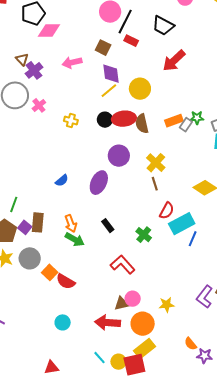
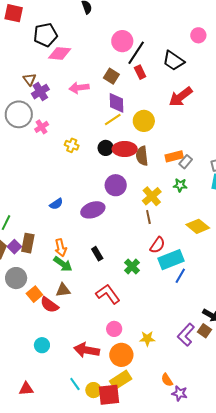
red rectangle: (131, 41) -> (140, 72), turned 32
green star: (197, 118) -> (180, 185), moved
purple ellipse: (99, 183) -> (93, 210), turned 40
brown triangle: (122, 304) -> (63, 290), moved

